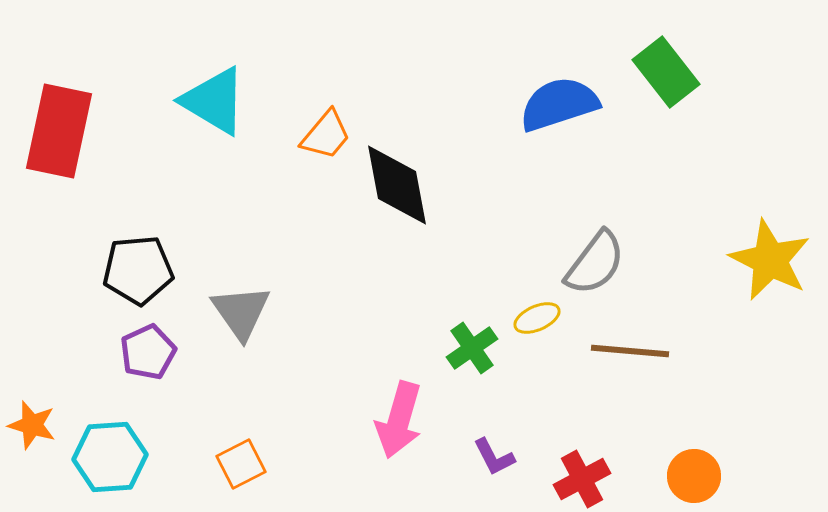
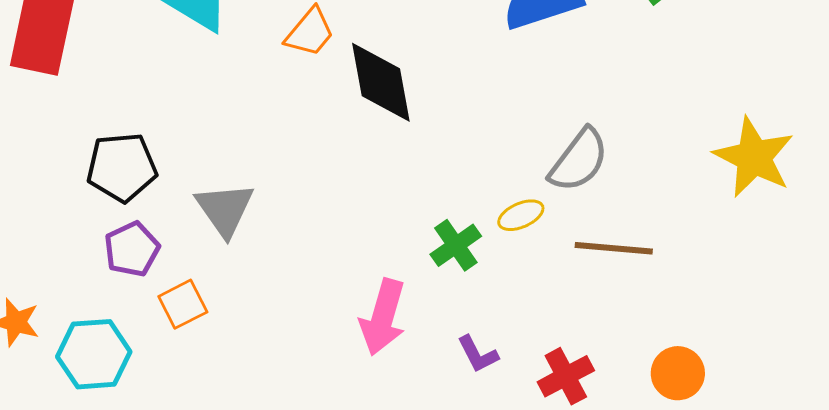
orange square: (241, 464) -> (183, 304), moved

